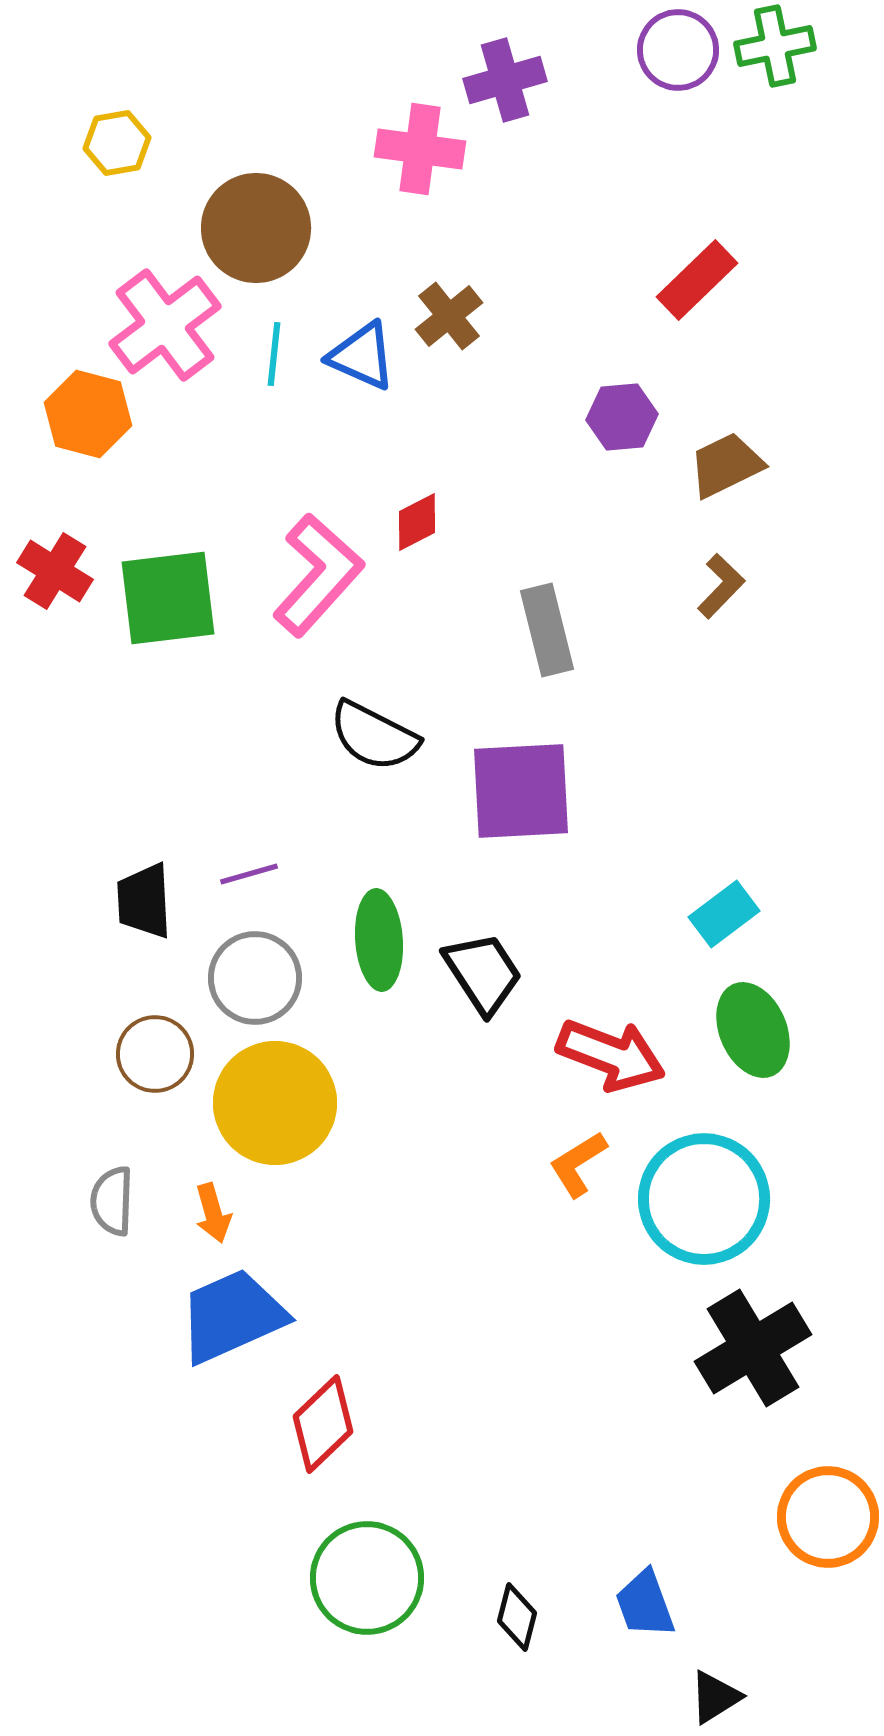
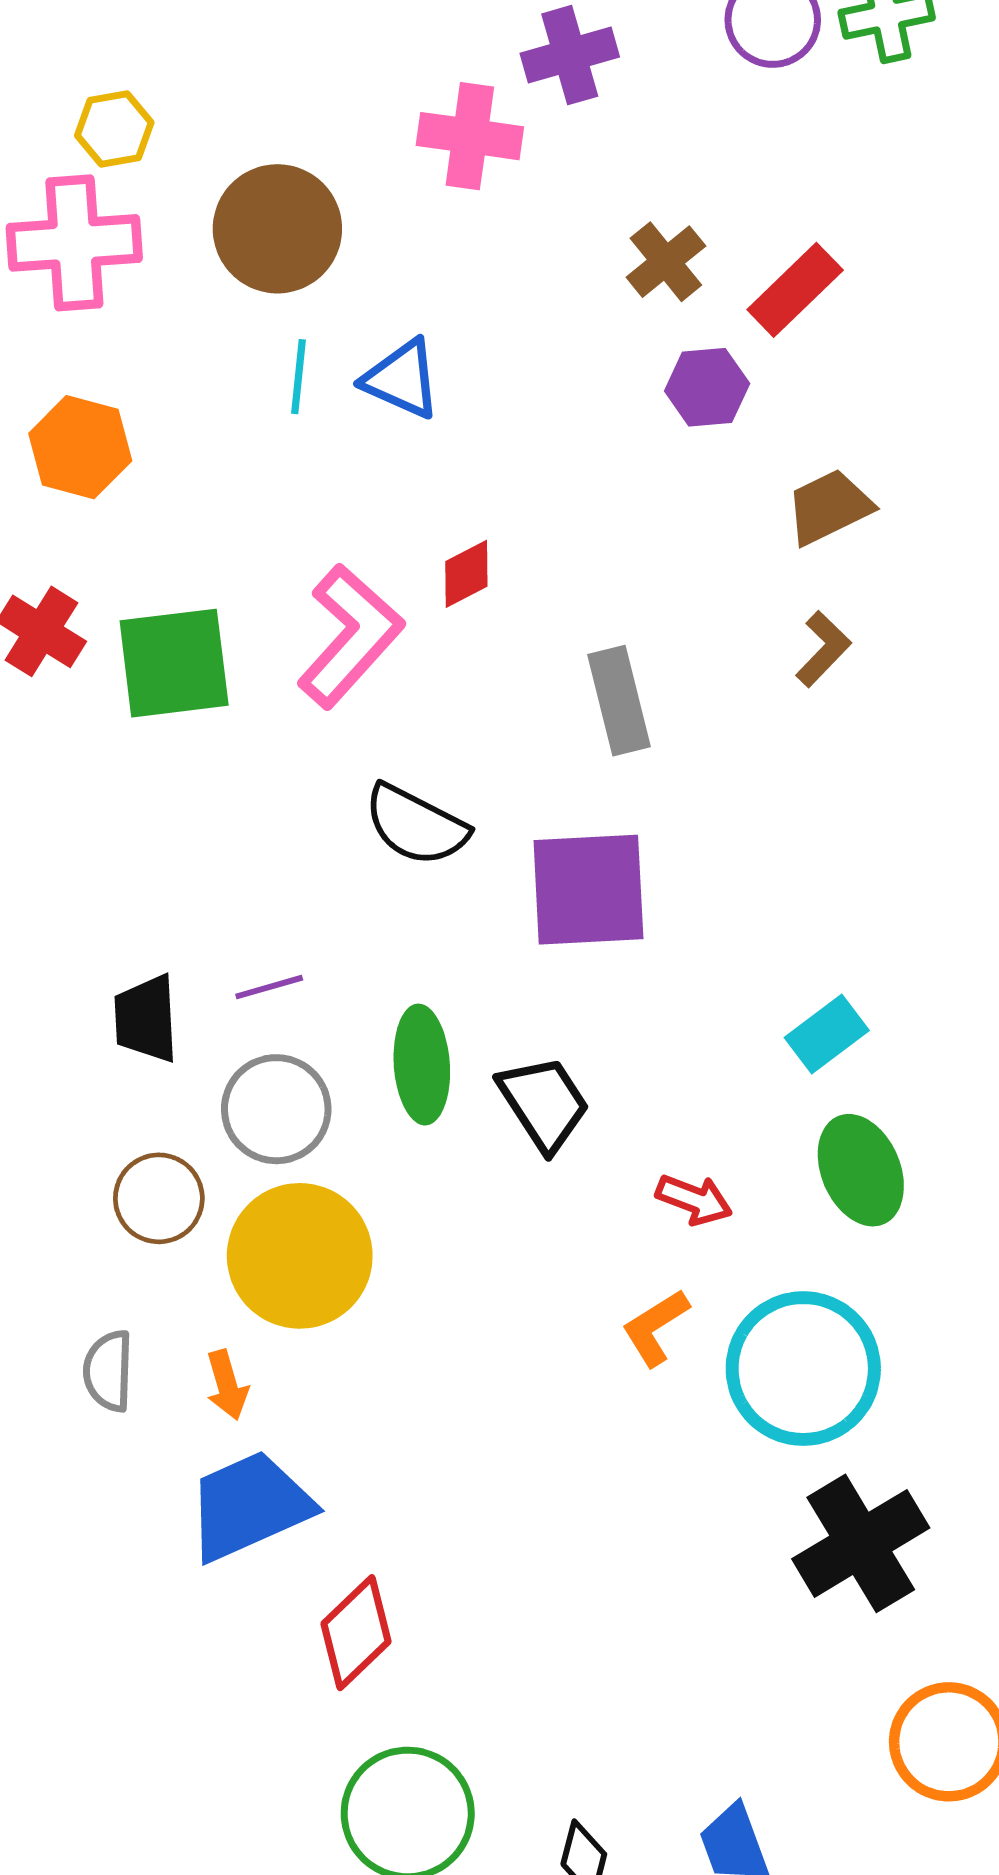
brown cross: (449, 316) -> (666, 262), moved
pink cross: (165, 325) -> (74, 243), moved, turned 33
purple hexagon: (622, 417) -> (707, 387), moved
red arrow: (611, 1055) -> (694, 1200), size x0.6

